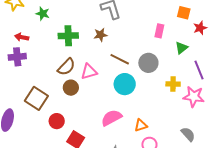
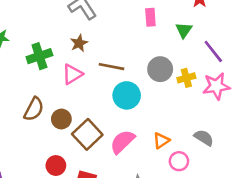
gray circle: (148, 63) -> (160, 69), moved
brown semicircle: (66, 67) -> (34, 109), moved
pink triangle: (89, 72) -> (72, 74), moved
brown square: (36, 98) -> (87, 134), moved, turned 30
gray semicircle: (188, 134) -> (204, 138), moved

